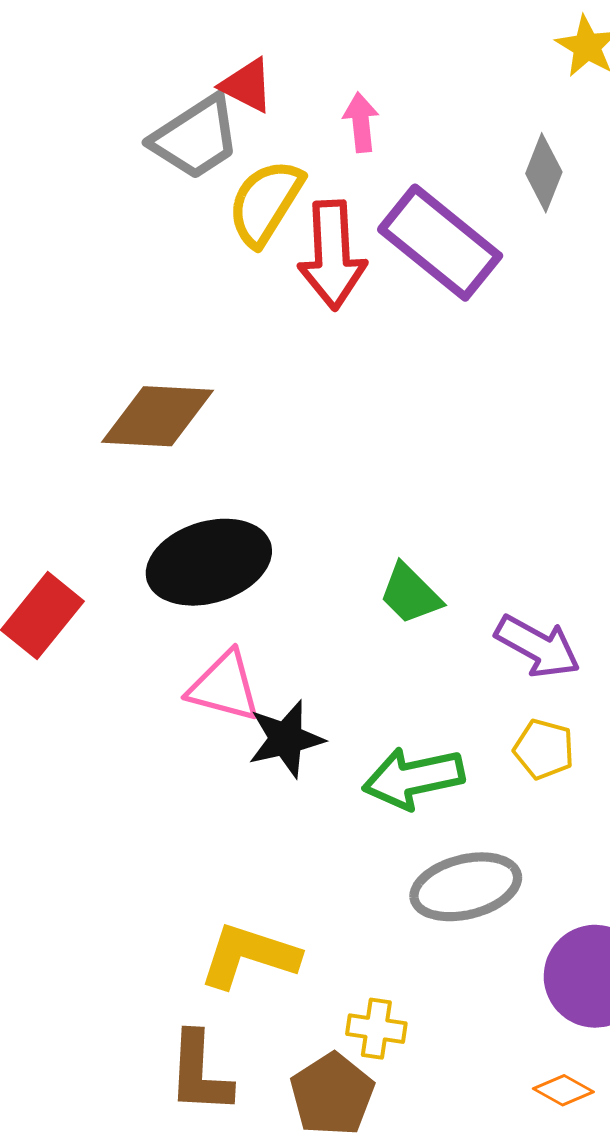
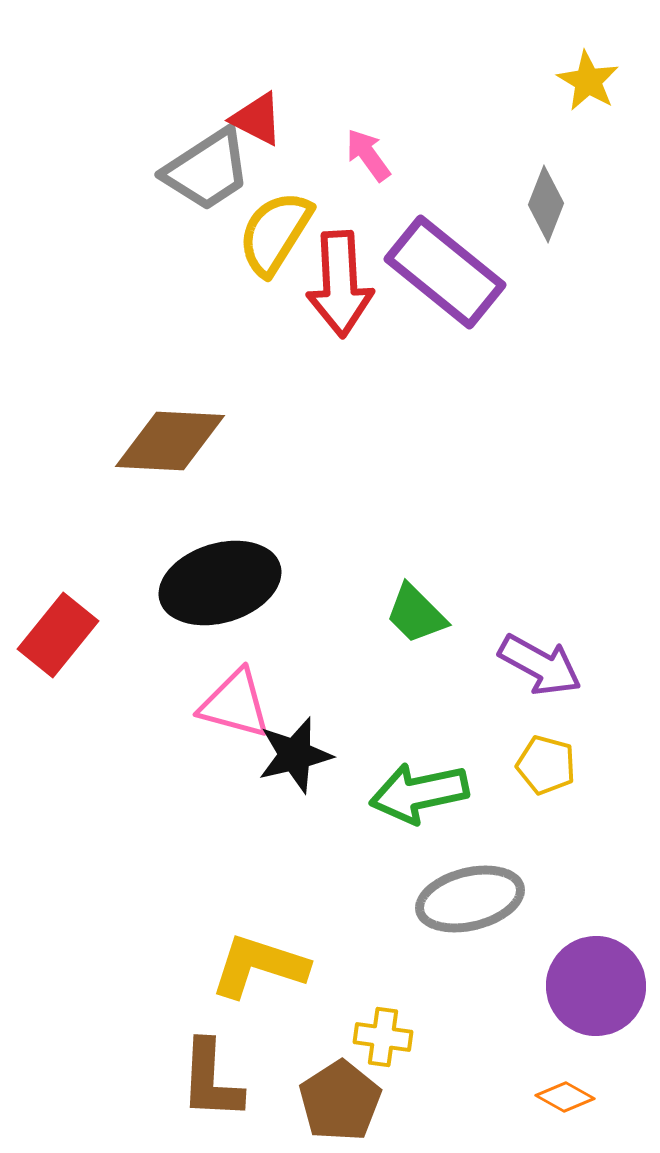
pink arrow: (361, 122) -> (368, 155), turned -30

